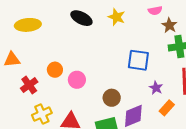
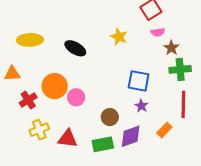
black ellipse: (81, 18) -> (75, 48), moved
orange circle: (55, 70) -> (55, 86), size x1.6
purple star: (156, 88) -> (141, 106), moved

